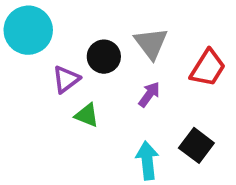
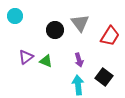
cyan circle: (28, 30) -> (15, 16), size x0.6
purple triangle: (66, 79) -> (26, 57), moved
purple arrow: (149, 94) -> (79, 60), moved, turned 128

